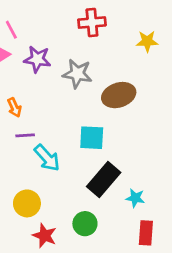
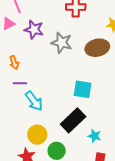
brown ellipse: (119, 95) -> (97, 48), moved
cyan square: (92, 138) -> (83, 89), moved
yellow circle: (27, 203) -> (37, 135), moved

